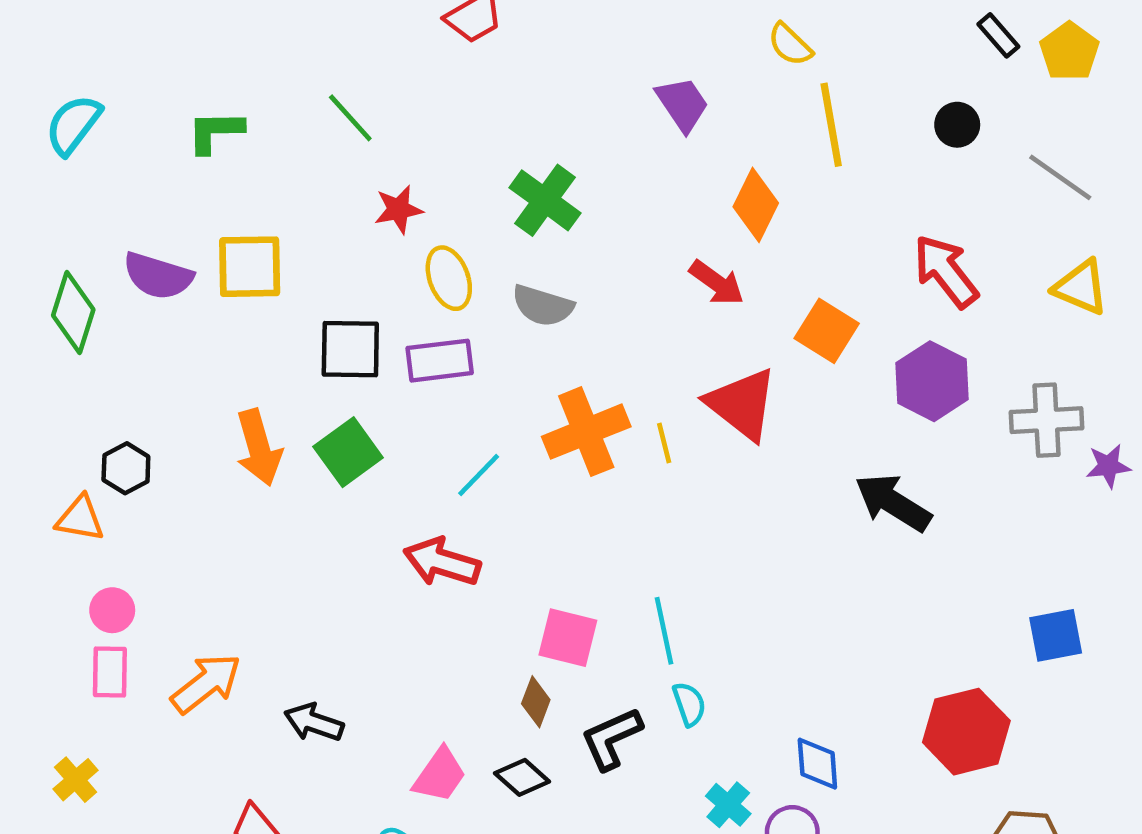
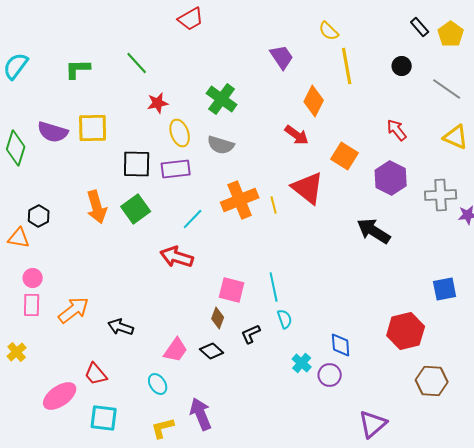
red arrow: (946, 271) -> (397, 130), size x0.7
black L-shape: (611, 738) -> (251, 334), size x0.7

